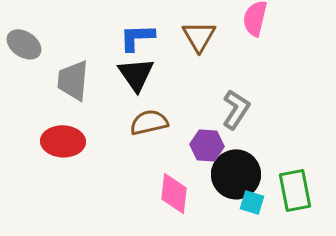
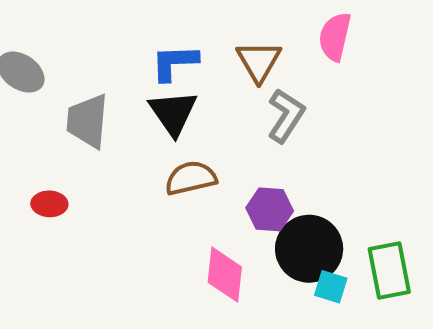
gray L-shape: (236, 109) -> (286, 116), moved
red ellipse: (63, 141) -> (49, 204), moved, size x0.6

